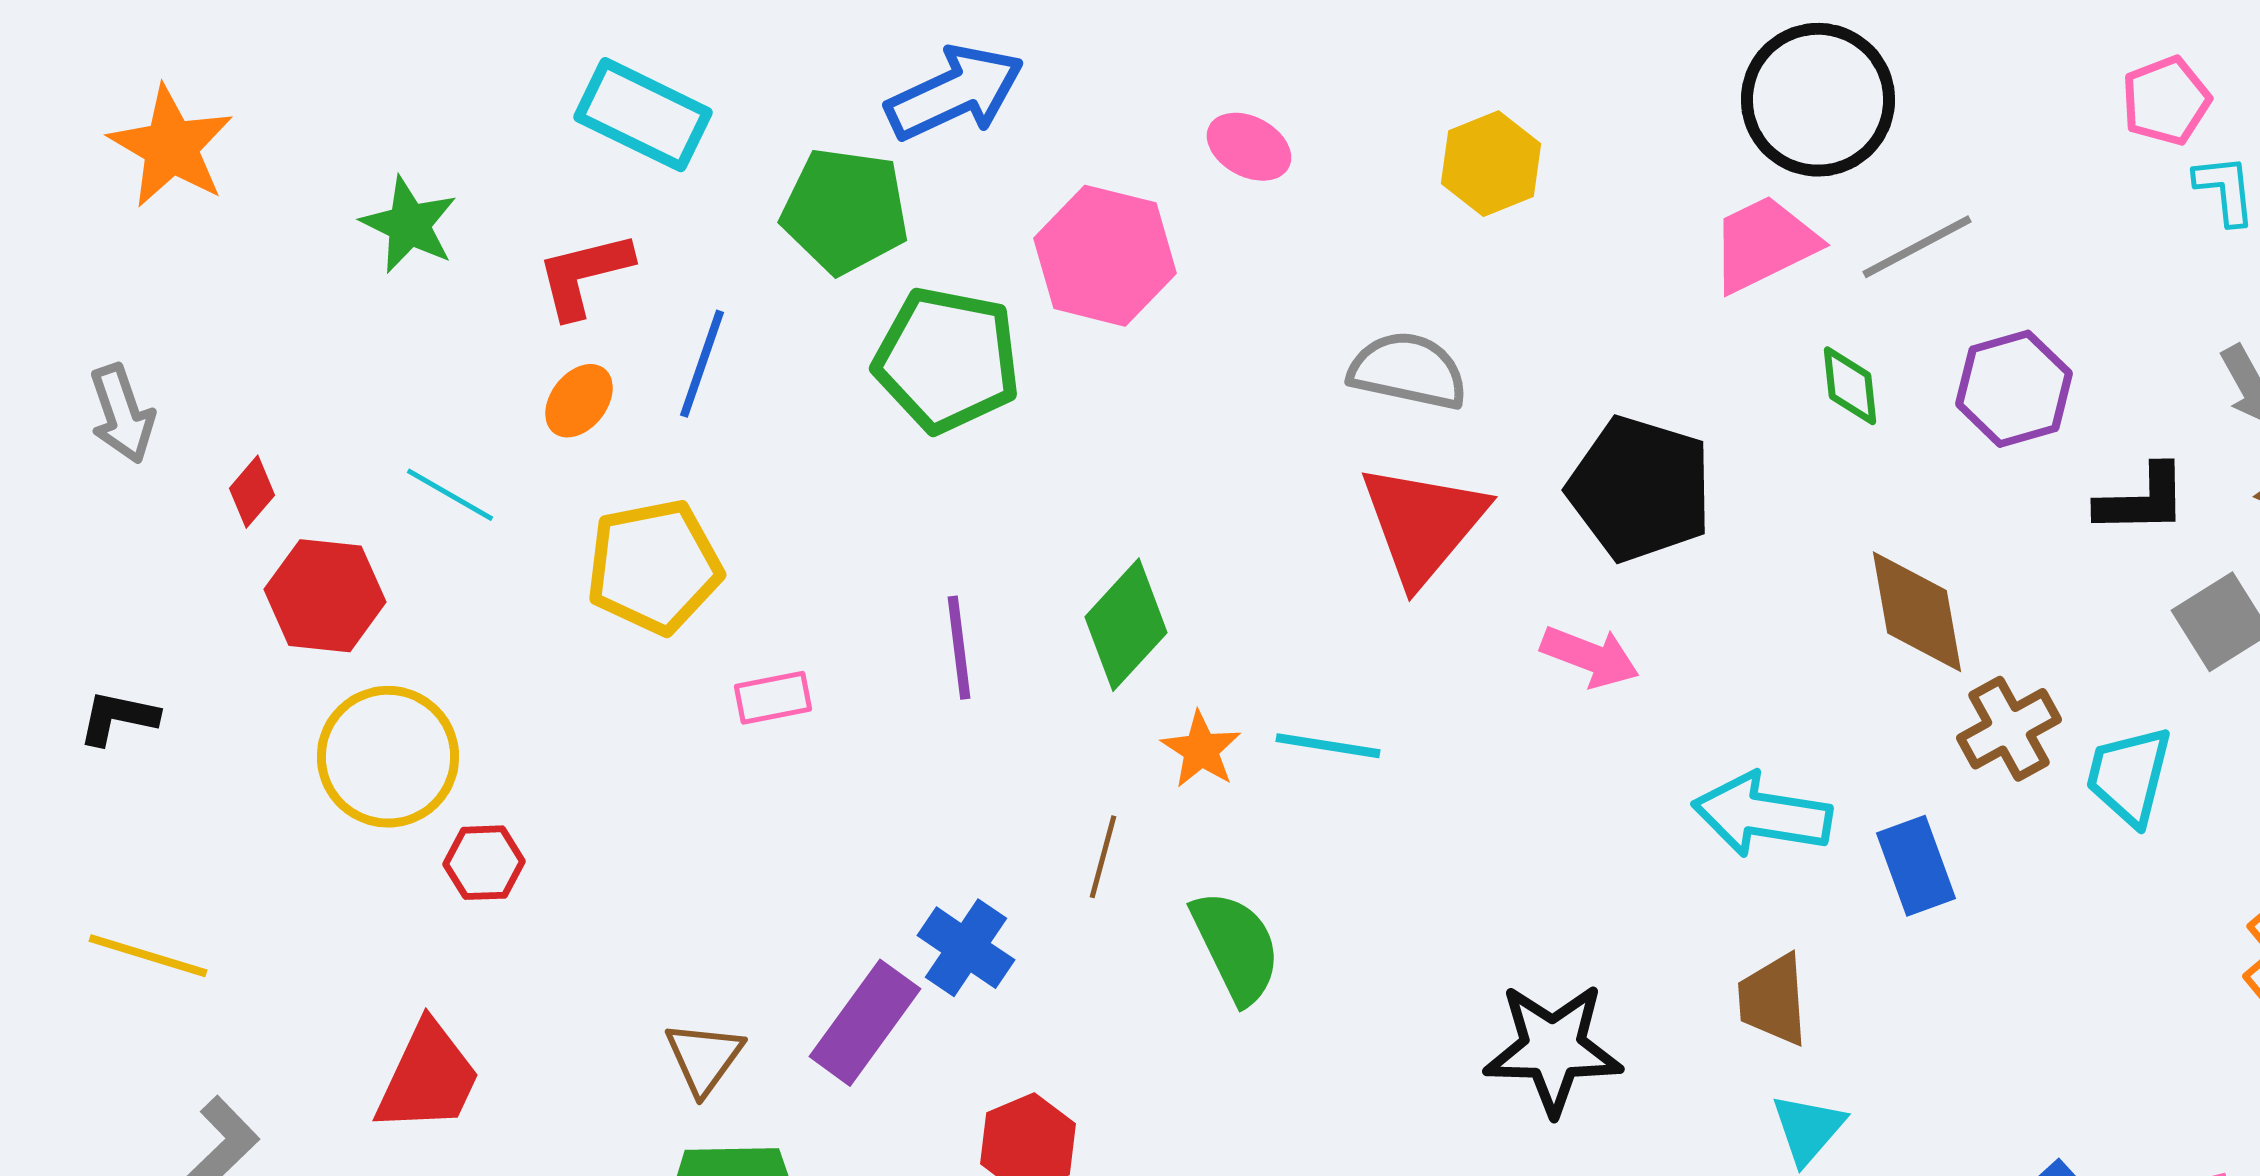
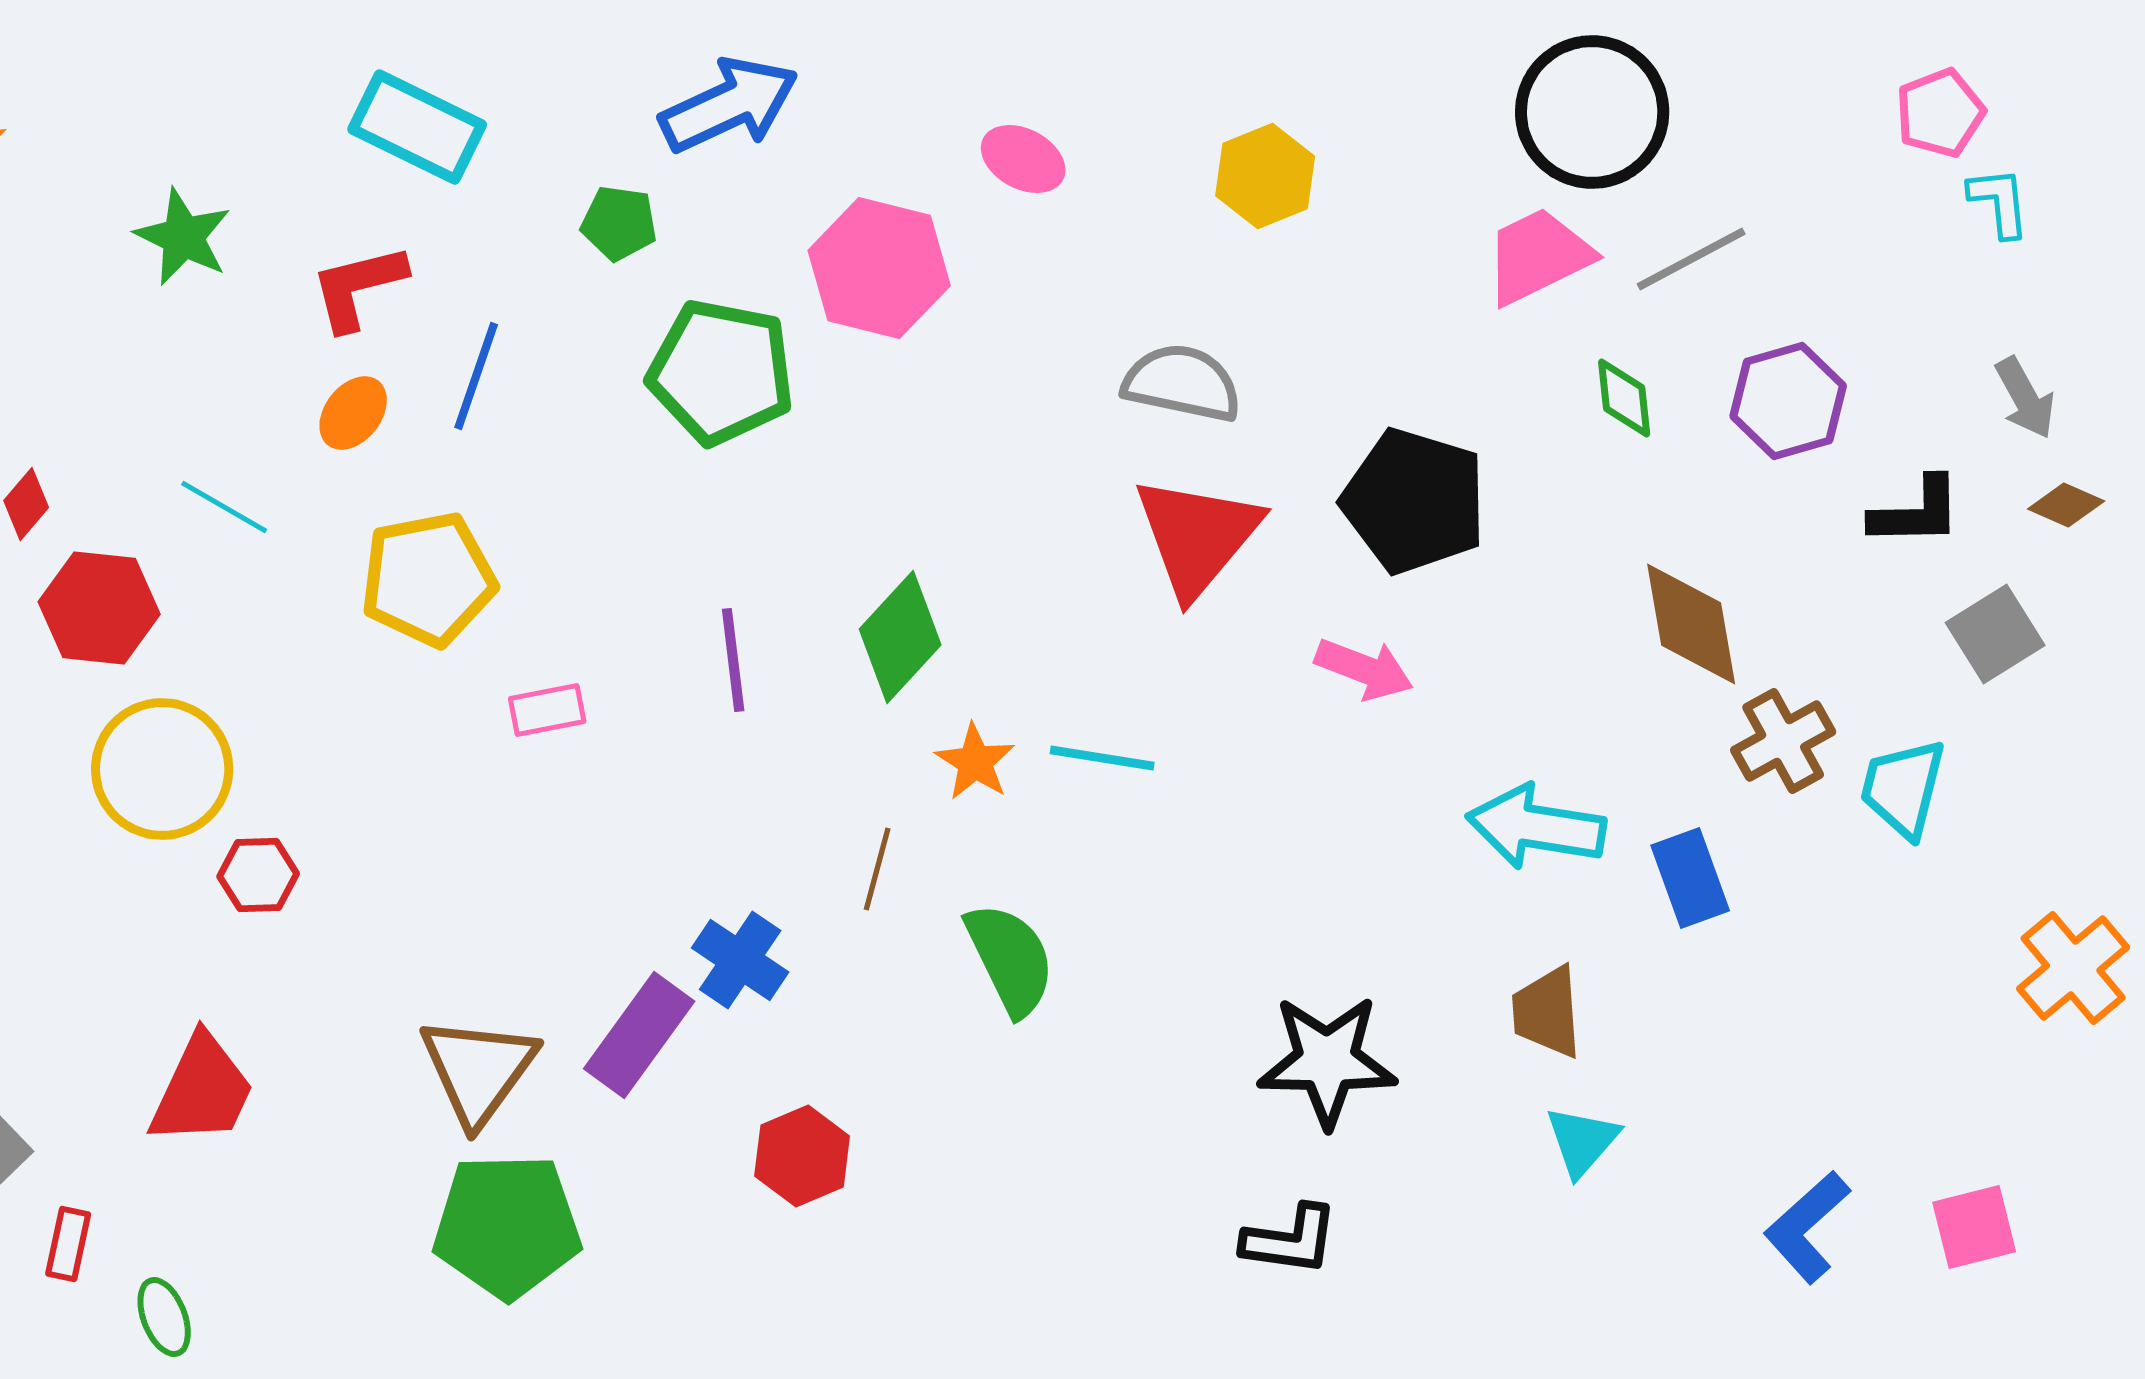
green pentagon: (845, 211) -> (619, 223), size x0.6
brown triangle: (704, 1058) -> (478, 1070), size x1.5

